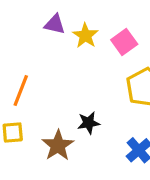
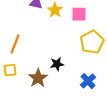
pink square: (124, 42) -> (79, 14), turned 35

